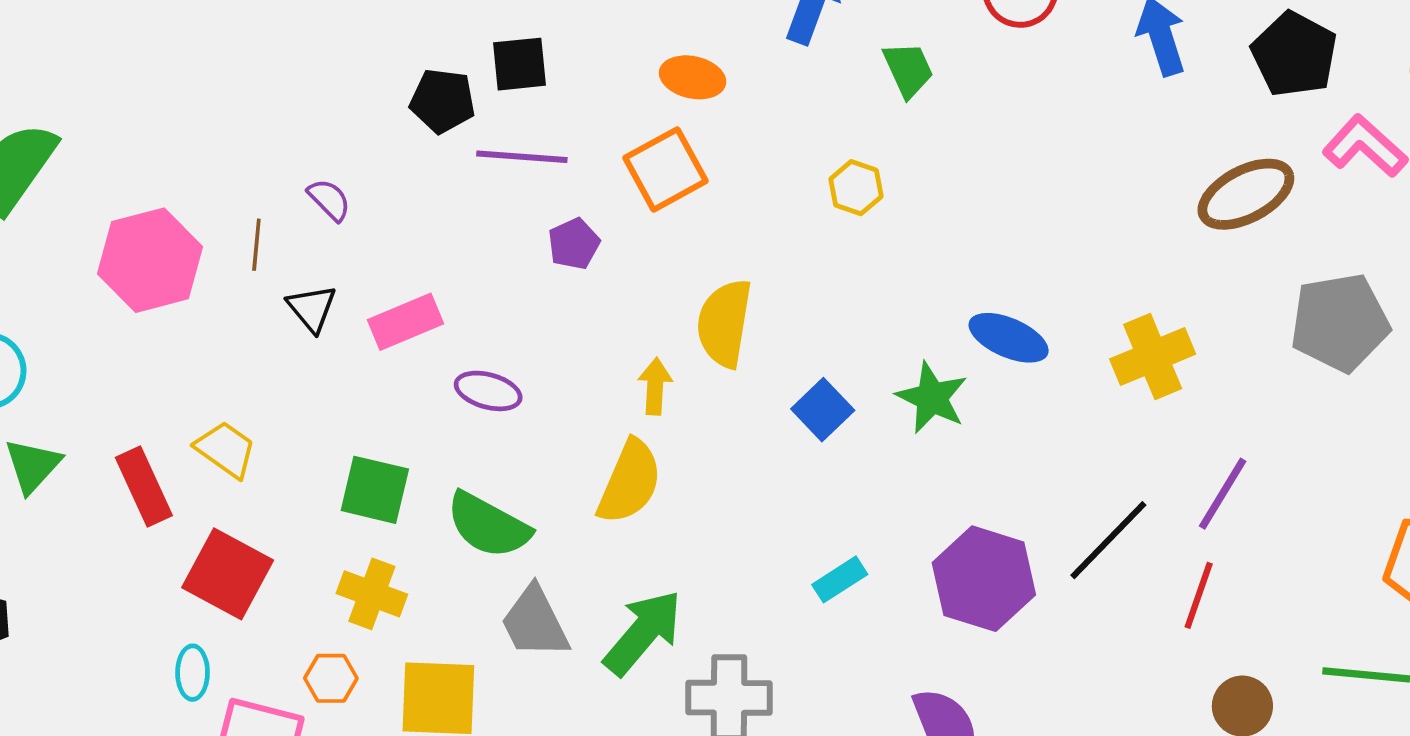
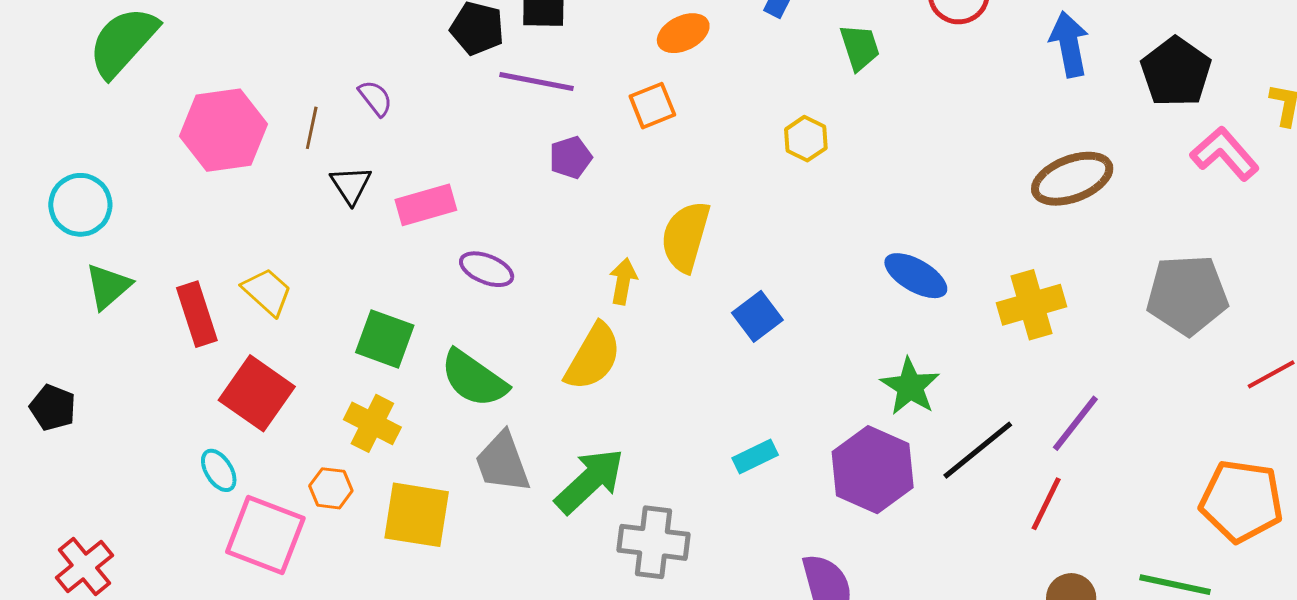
orange ellipse: (693, 77) -> (683, 33), turned -45
orange square: (666, 169) -> (652, 106), size x0.7
brown ellipse: (1246, 194) -> (1072, 179), moved
green star: (932, 398) -> (910, 386), moved
cyan ellipse: (193, 673) -> (219, 470), turned -39

